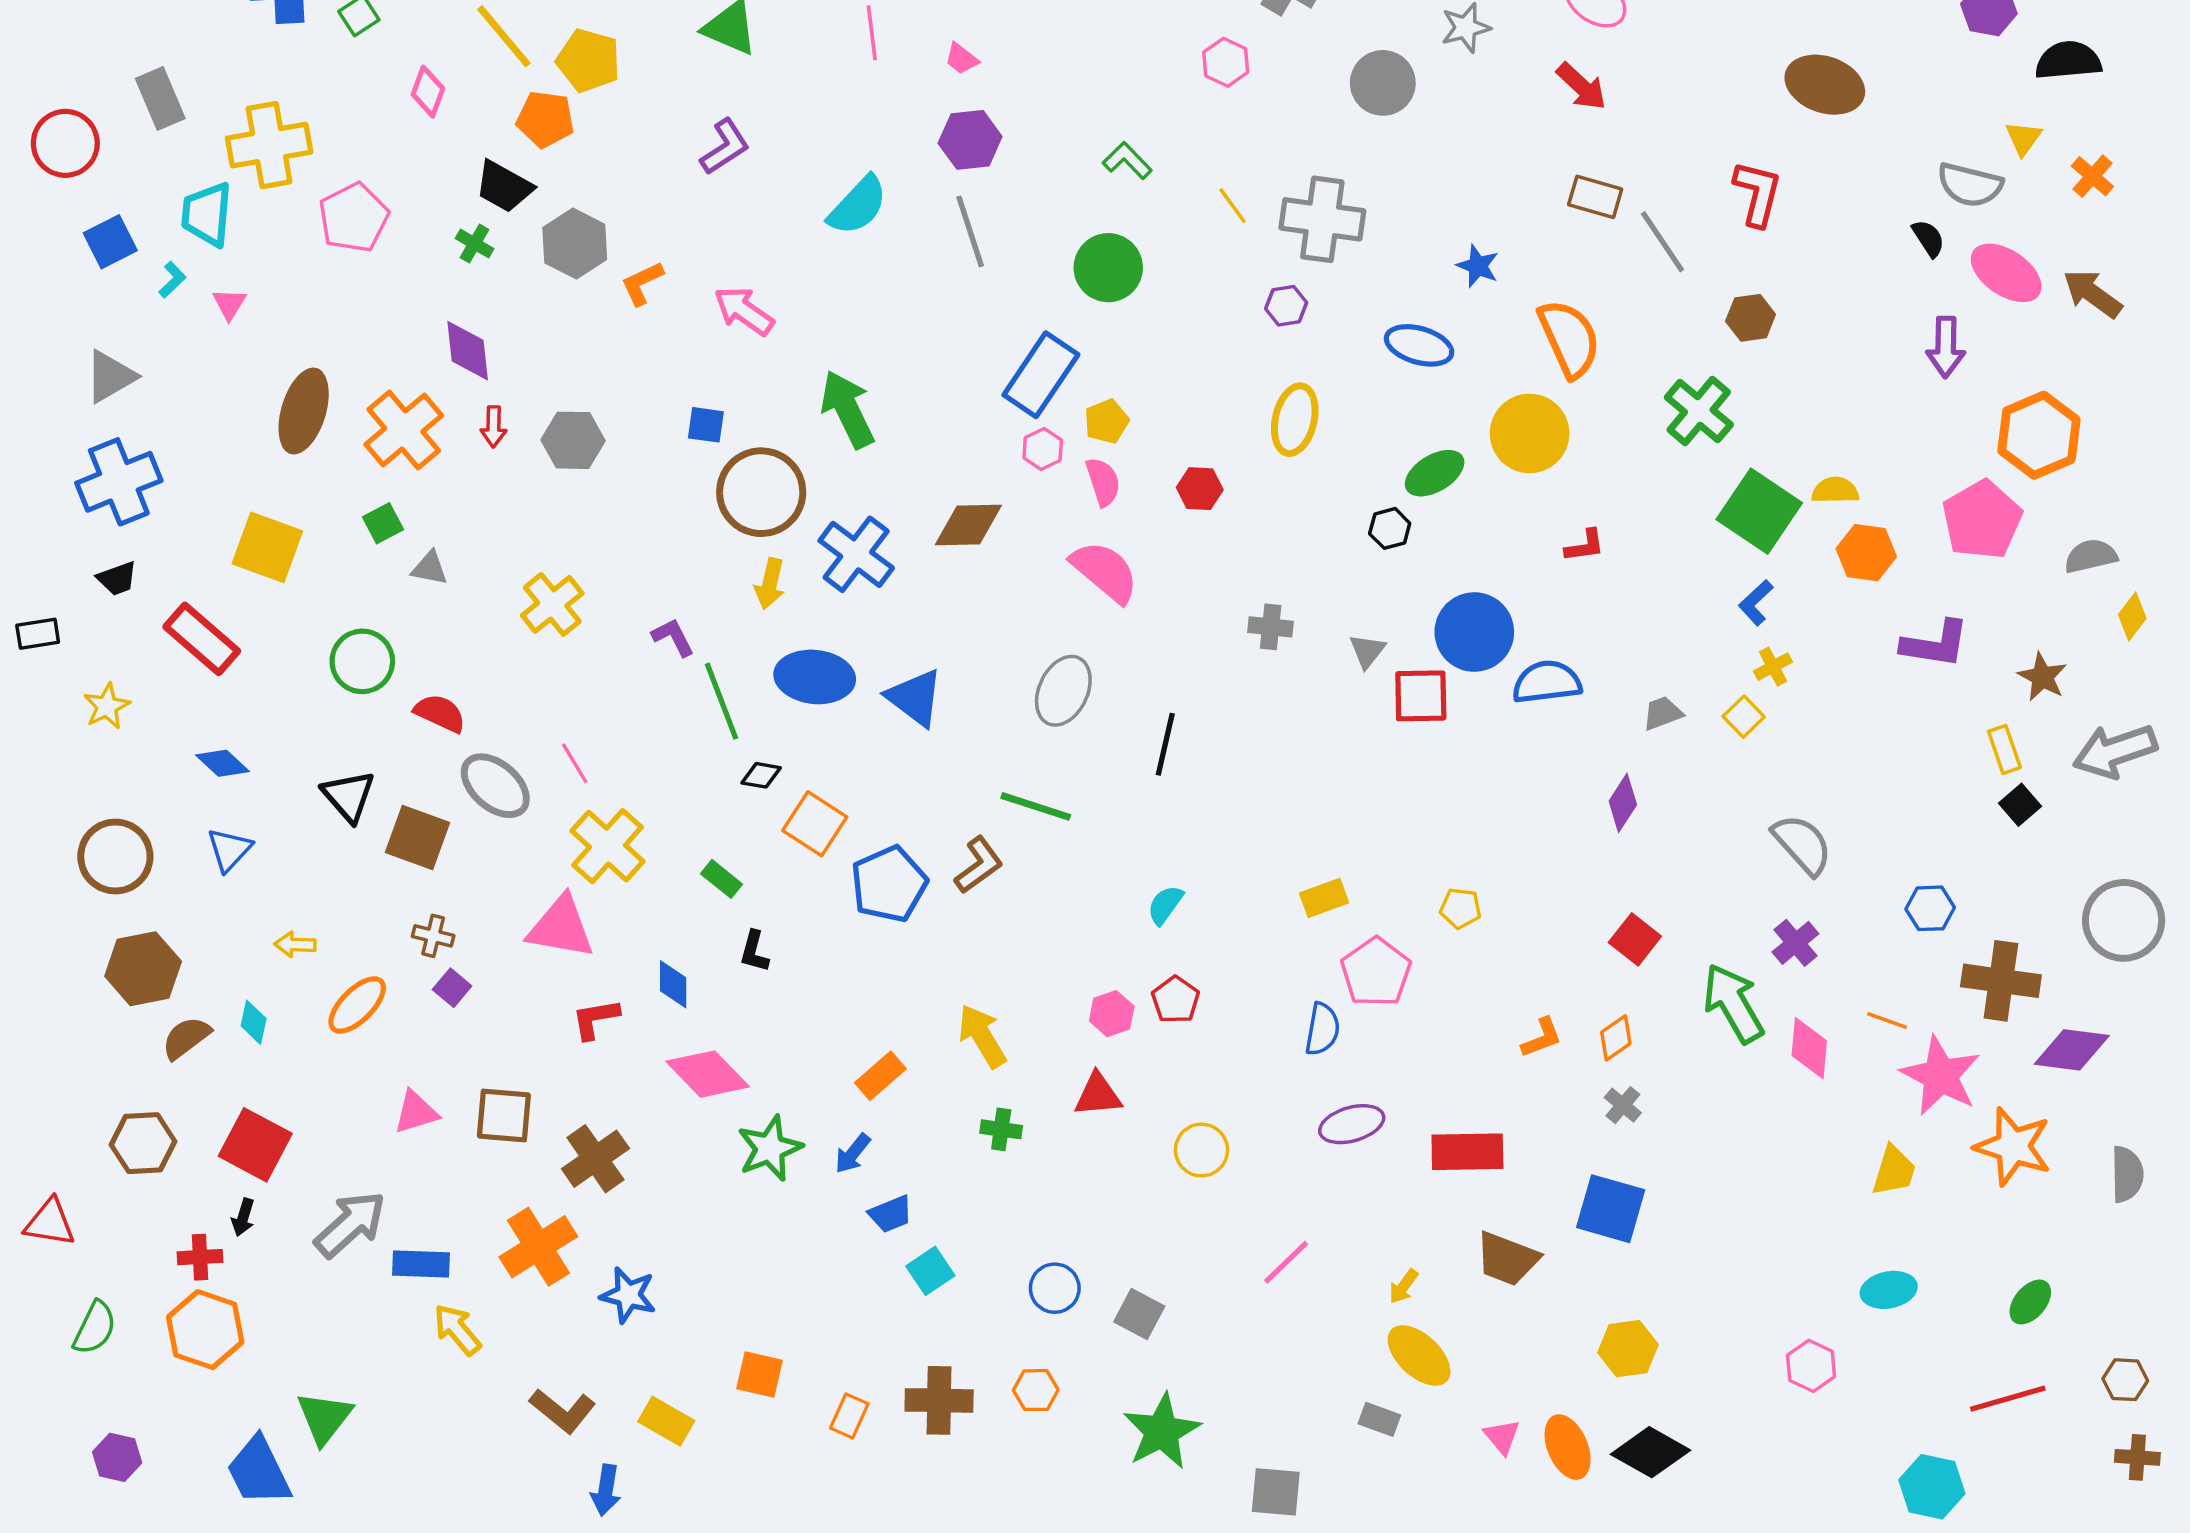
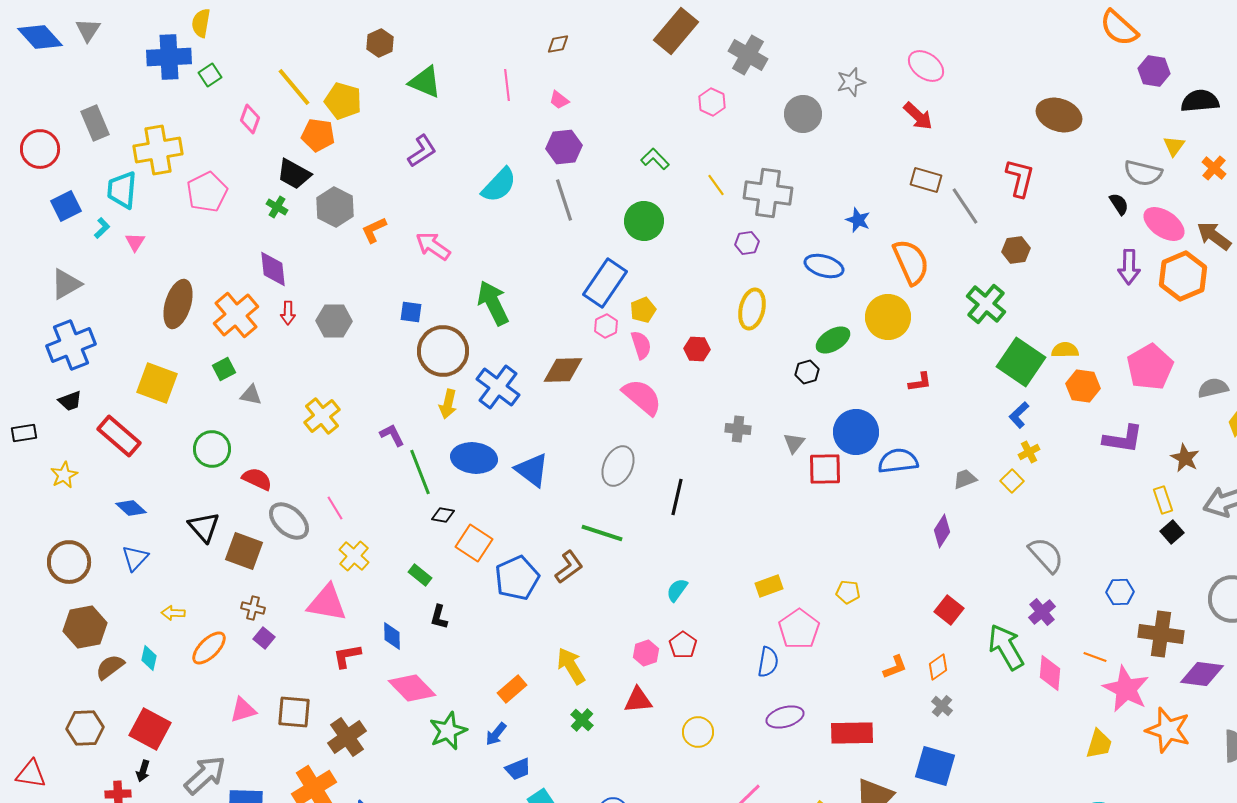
orange hexagon: (2039, 435) -> (1183, 276), moved
yellow cross: (608, 846) -> (354, 556), size x0.7
green cross: (1001, 1129) -> (582, 720), turned 35

